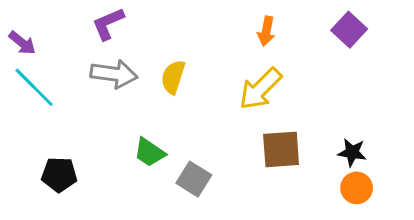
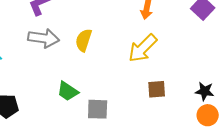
brown square: (281, 149) -> (157, 89), size x0.7
gray square: (194, 179) -> (98, 109), turned -30

